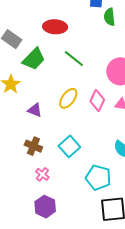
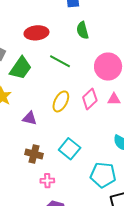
green semicircle: (109, 17) -> (82, 30), moved
pink diamond: (97, 100) -> (90, 99), turned 30
pink cross: (42, 174) -> (47, 181), turned -32

